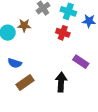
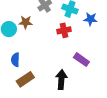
red cross: (63, 33) -> (64, 30), turned -32
blue semicircle: (15, 63) -> (15, 60), turned 72

